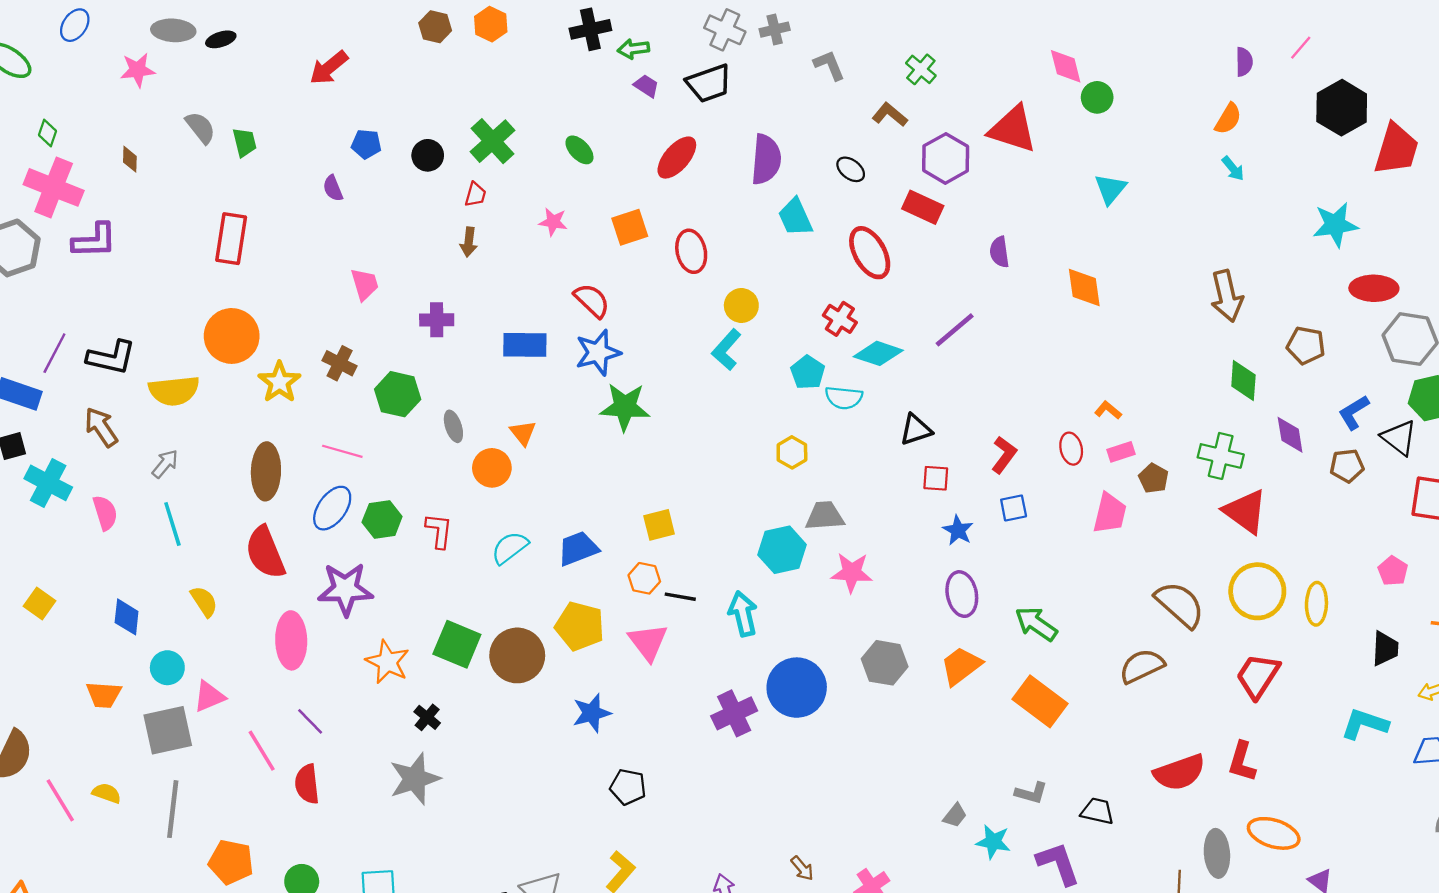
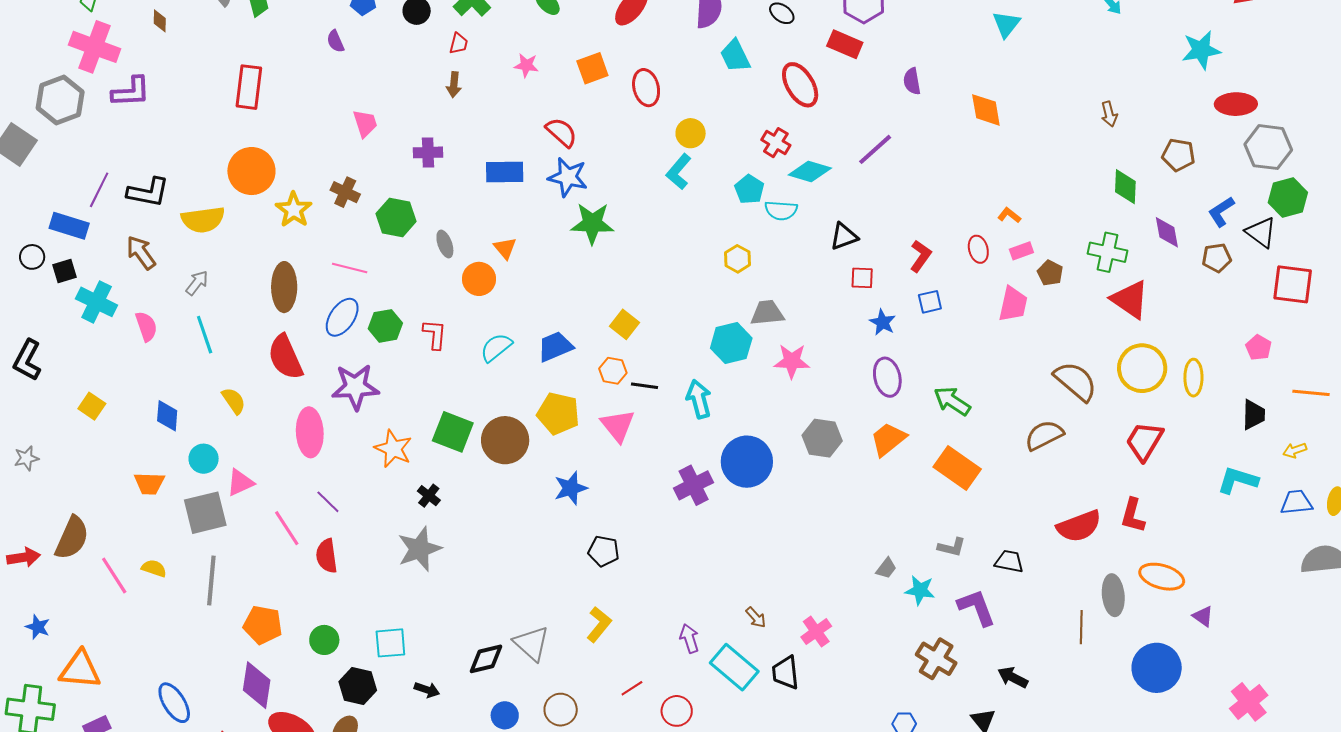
brown arrow: (1227, 296) -> (1109, 114), size x0.6
blue star: (598, 353) -> (568, 177), turned 30
yellow square: (659, 525) -> (625, 324), turned -36

